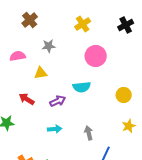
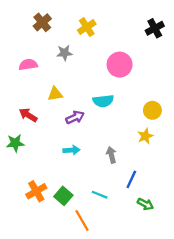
yellow cross: (83, 24) -> (87, 27), moved
yellow triangle: (41, 73) -> (55, 94), moved
red arrow: (27, 99) -> (28, 115), moved
yellow star: (129, 126) -> (145, 136), moved

